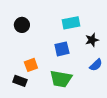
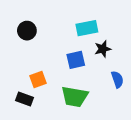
black star: (92, 40) -> (103, 49), moved
blue semicircle: (96, 65) -> (117, 79), turned -64

